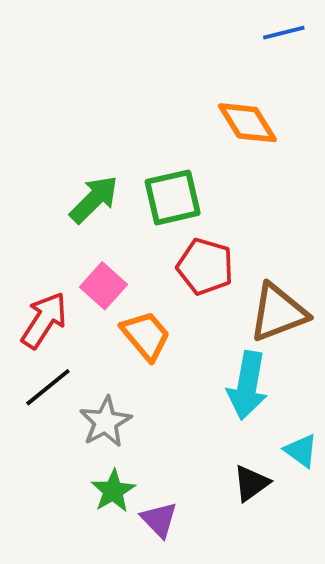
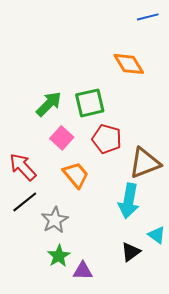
pink square: (104, 286) -> (62, 138), moved
red arrow: (44, 320) -> (23, 167), turned -76
purple triangle: (159, 520) -> (83, 271), turned -45

